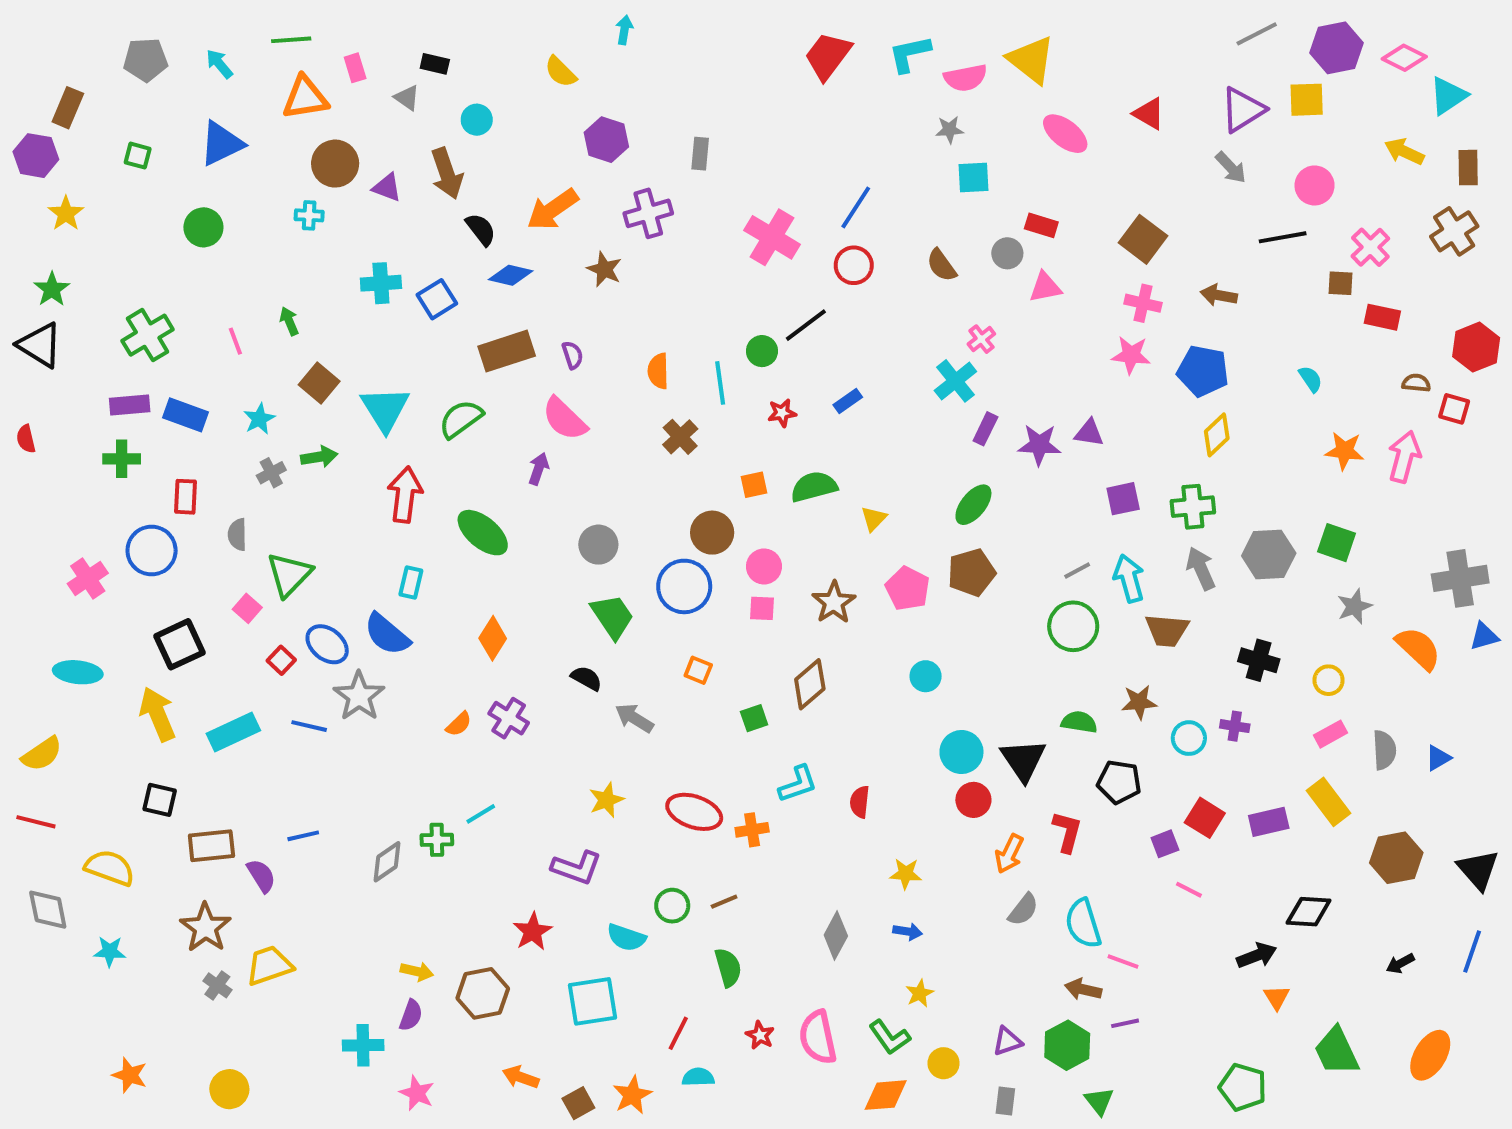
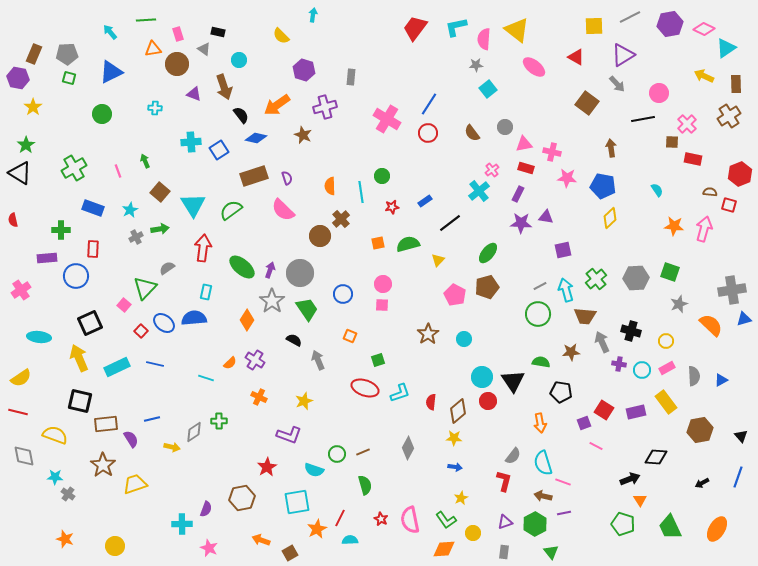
gray pentagon: (146, 60) -> (67, 54), moved
pink semicircle: (965, 78) -> (484, 39), turned 105
orange triangle: (305, 98) -> (153, 49), size x0.7
yellow square: (1307, 100) -> (594, 26), moved
brown circle: (335, 164) -> (177, 64), moved
cyan square: (973, 178) -> (488, 89), turned -36
red rectangle: (1041, 225) -> (526, 168), moved
brown square: (1143, 239) -> (587, 103), moved
brown arrow: (1219, 295) -> (611, 148), turned 72
pink cross: (1143, 303) -> (552, 152), moved
black line: (806, 325) -> (450, 223), moved
purple rectangle: (130, 405) -> (47, 258), moved
purple rectangle: (985, 429) -> (518, 194), moved
purple arrow: (539, 469) -> (270, 270), moved
green cross: (1193, 507) -> (596, 279), moved, turned -35
brown circle: (712, 533) -> (320, 236), moved
gray semicircle: (237, 535) -> (167, 268), moved, turned 56
gray circle: (598, 545) -> (300, 273), size x1.4
gray arrow: (1201, 568) -> (602, 342), moved
pink cross: (88, 578) -> (21, 290), moved
blue circle: (684, 586) -> (343, 294), size x0.7
brown star: (834, 602) -> (428, 334), moved
blue semicircle: (387, 634) -> (194, 318), turned 135
brown diamond: (810, 684) -> (458, 411), moved
gray star: (359, 696) -> (272, 301), moved
gray arrow: (634, 718) -> (318, 360), turned 36
cyan circle: (1189, 738) -> (642, 370), moved
black square: (160, 800) -> (80, 401), size x1.4
red ellipse: (694, 812) -> (365, 388), moved
cyan line: (481, 814) -> (206, 378), moved, turned 49
orange cross: (752, 830) -> (259, 397), moved, turned 35
red L-shape: (1067, 832) -> (504, 481), moved
orange arrow: (1009, 854) -> (540, 423), moved, turned -36
black triangle: (1478, 870) -> (741, 436), size x0.6
gray diamond: (836, 936) -> (408, 448), moved
yellow arrow: (417, 971) -> (172, 447), moved
gray cross: (217, 985) -> (68, 494), moved
green pentagon: (1243, 1087) -> (623, 524), moved
orange star: (632, 1095) -> (317, 529), moved

